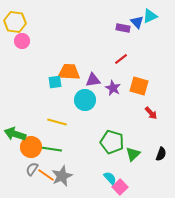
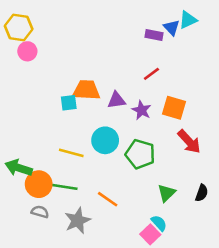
cyan circle: (85, 100) -> (105, 140), moved
red arrow: (151, 113) -> (189, 142), size x1.5
green pentagon: (112, 142) -> (140, 154), moved
gray semicircle: (32, 169) -> (40, 212), turned 72
orange line: (46, 175) -> (108, 199), moved
cyan semicircle: (110, 178) -> (159, 223), moved

